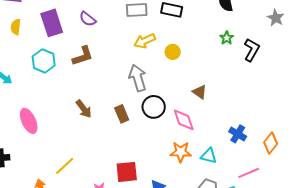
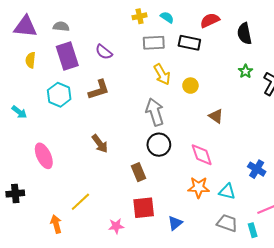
yellow arrow: (145, 41) -> (162, 74), turned -95
brown triangle: (200, 92) -> (216, 116), moved
black circle: (154, 107) -> (159, 145), moved
brown rectangle: (122, 114) -> (139, 172), moved

